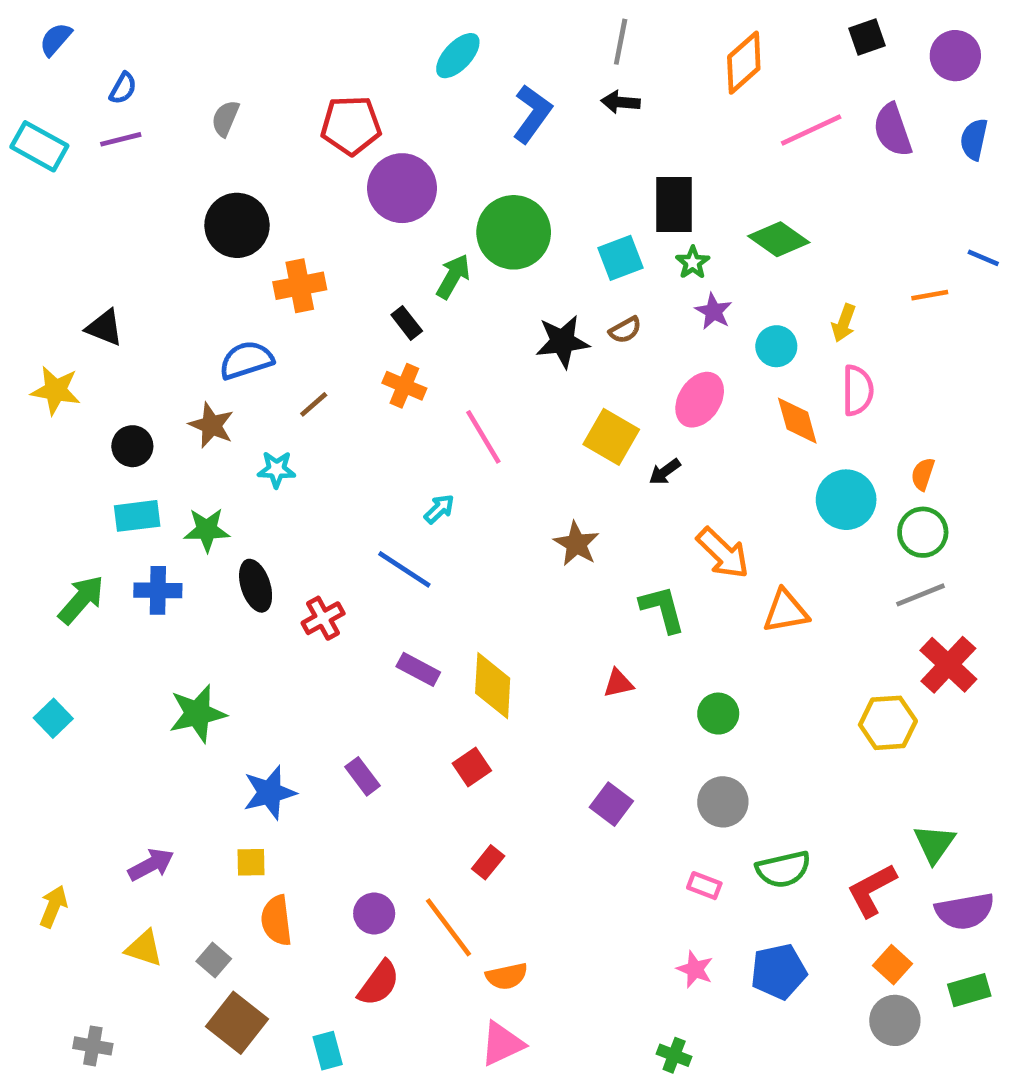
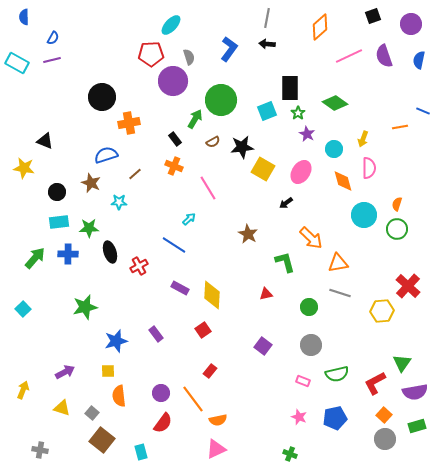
blue semicircle: (56, 39) -> (24, 17), turned -42
cyan ellipse: (458, 56) -> (171, 25), moved
gray semicircle: (225, 118) -> (189, 57), moved, turned 140
brown semicircle: (625, 330) -> (213, 142), moved
yellow square: (611, 437) -> (263, 169), moved
gray line: (920, 595) -> (340, 293), moved, turned 40

